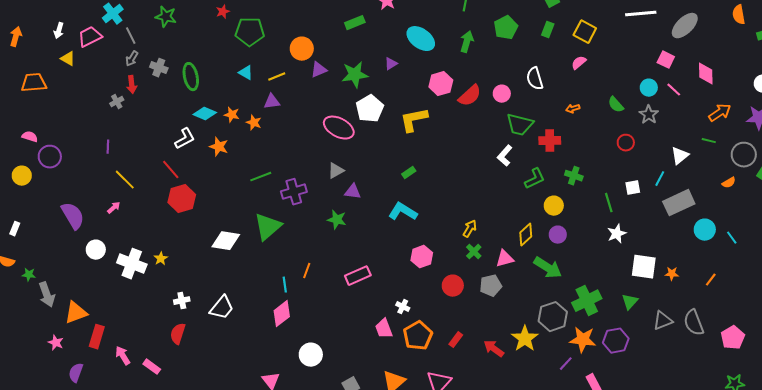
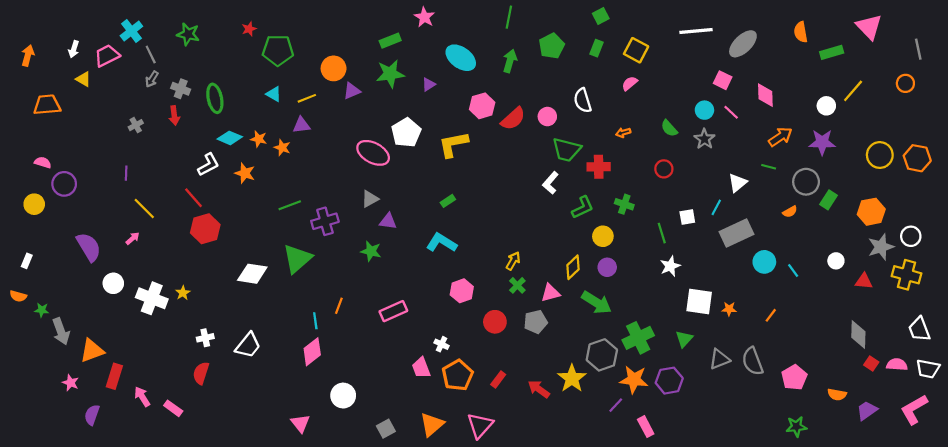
green star: (355, 75) -> (390, 74), moved
red arrow: (132, 85) -> (174, 115), moved
red circle: (626, 143) -> (664, 169), moved

